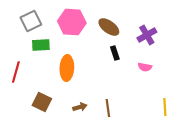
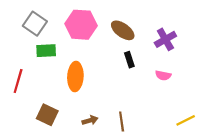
gray square: (31, 21) -> (35, 24), turned -30
yellow line: (165, 107) -> (186, 120), turned 66

